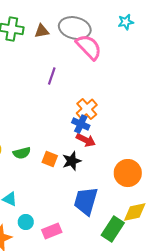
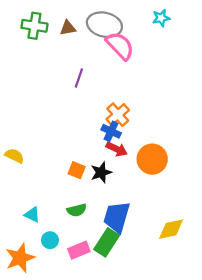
green semicircle: (22, 153) -> (77, 210), moved
orange circle: (128, 173) -> (152, 159), moved
green rectangle: (113, 229) -> (107, 242), moved

